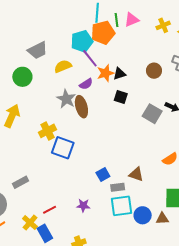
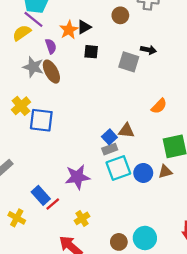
purple line: (90, 58) -> (33, 19), moved
purple semicircle: (86, 84) -> (51, 46), turned -64
blue square: (103, 175) -> (109, 137), moved
purple star: (83, 205) -> (77, 177), size x1.6
red line: (50, 210) -> (53, 204), moved
yellow cross: (30, 223) -> (17, 218), moved
blue rectangle: (45, 233) -> (41, 195), moved

